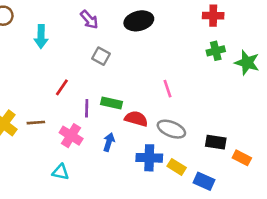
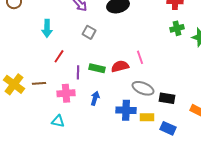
cyan arrow: (41, 37) -> (47, 28), moved
red semicircle: (136, 119) -> (120, 66), moved, turned -30
pink cross: (71, 136) -> (66, 93), turned -36
black rectangle: (216, 142) -> (167, 98), moved
yellow rectangle: (177, 167) -> (147, 117), turned -32

